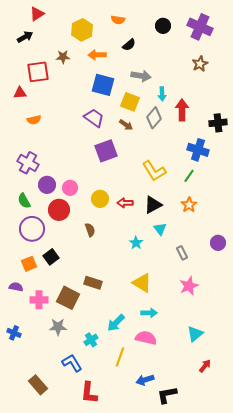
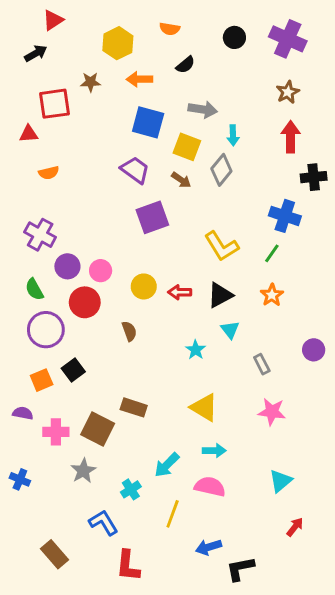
red arrow: (182, 110) -> (291, 137), moved
pink star: (189, 286) -> (272, 412), turned 30
gray star: (58, 327) -> (83, 471), turned -30

